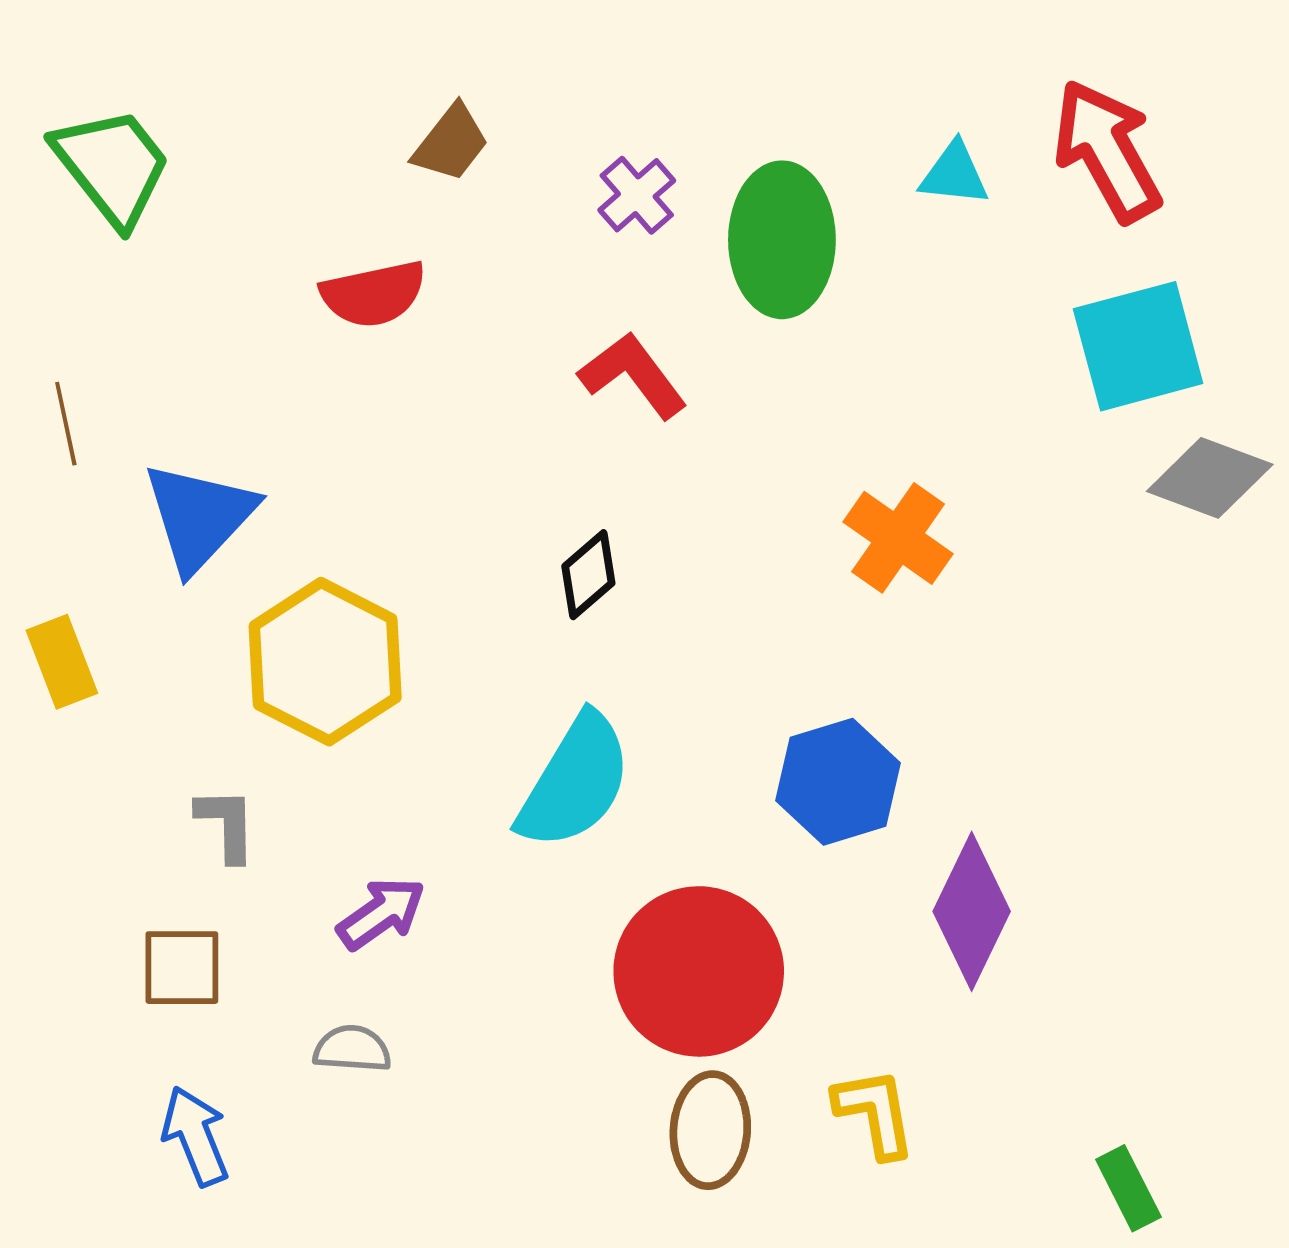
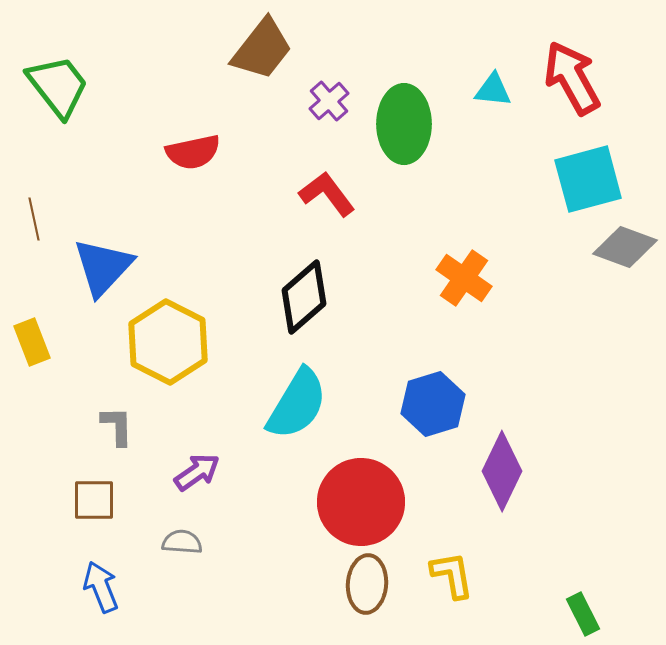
brown trapezoid: (451, 143) -> (262, 49), moved, size x1.5
black diamond: (588, 575) -> (304, 297), size x1.6

